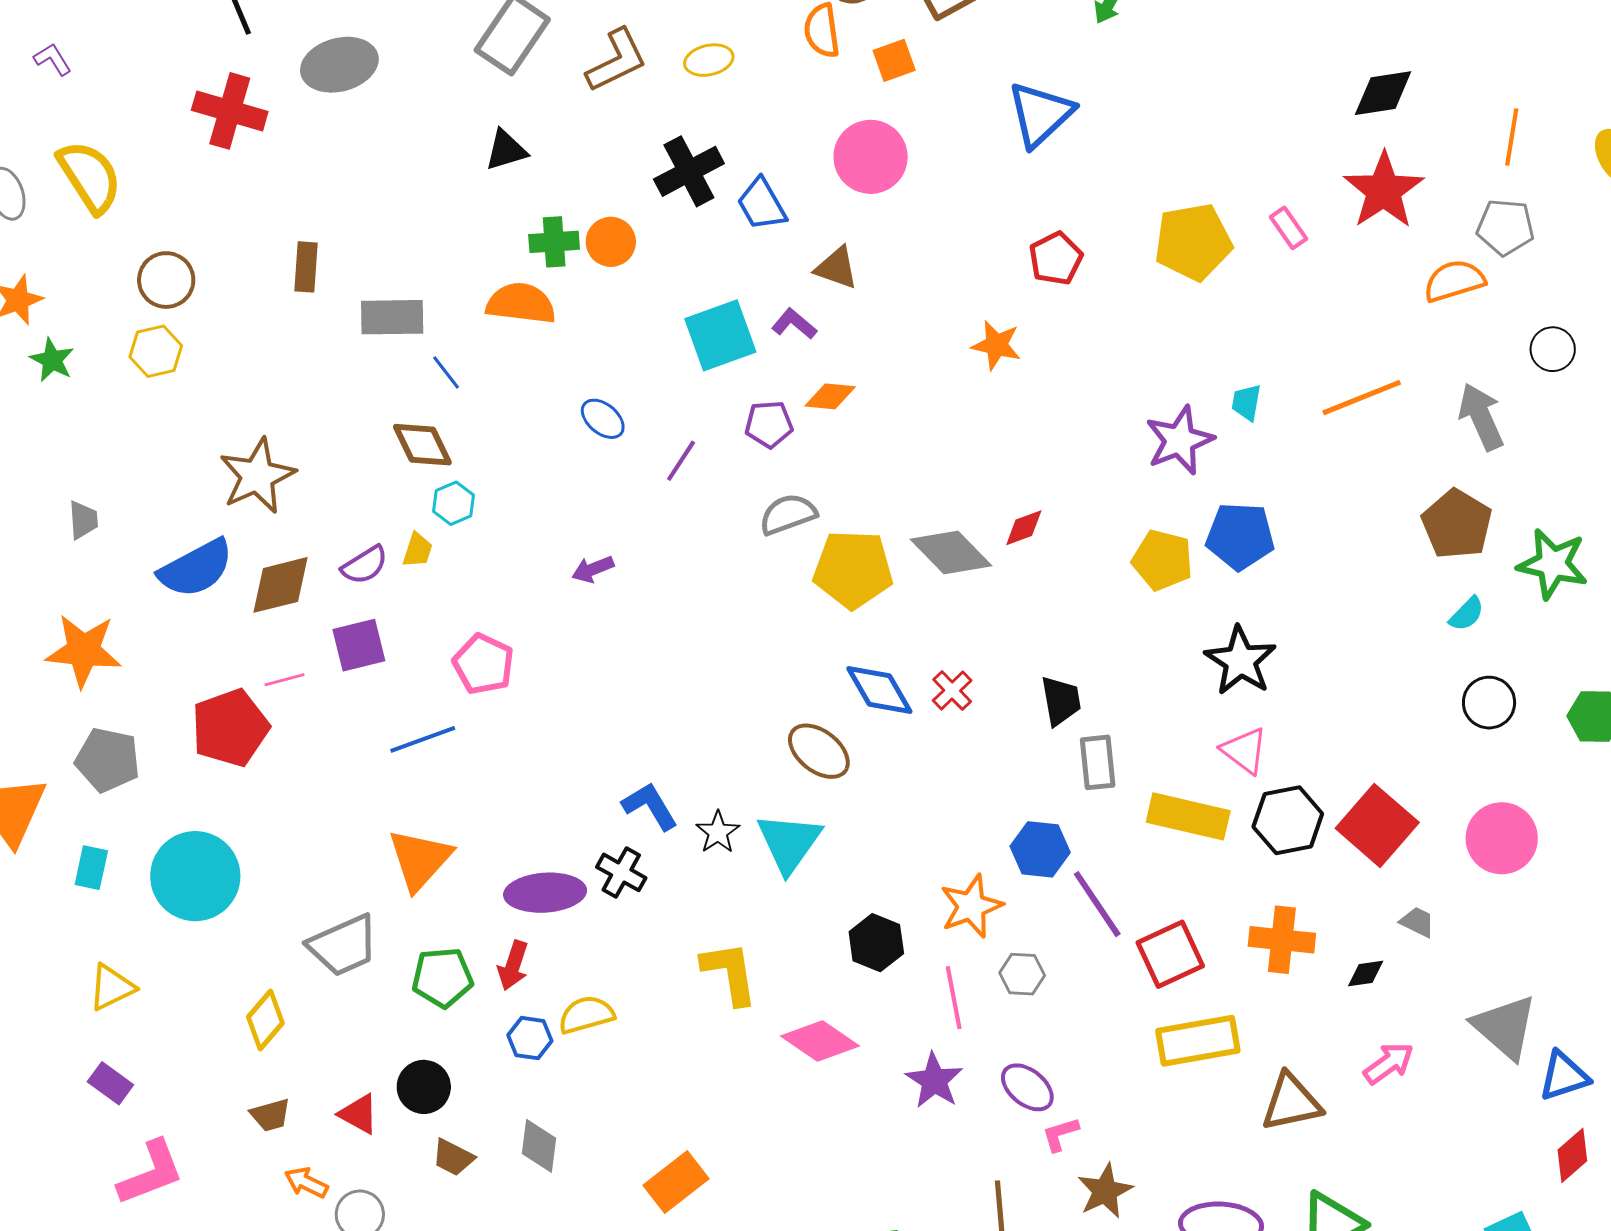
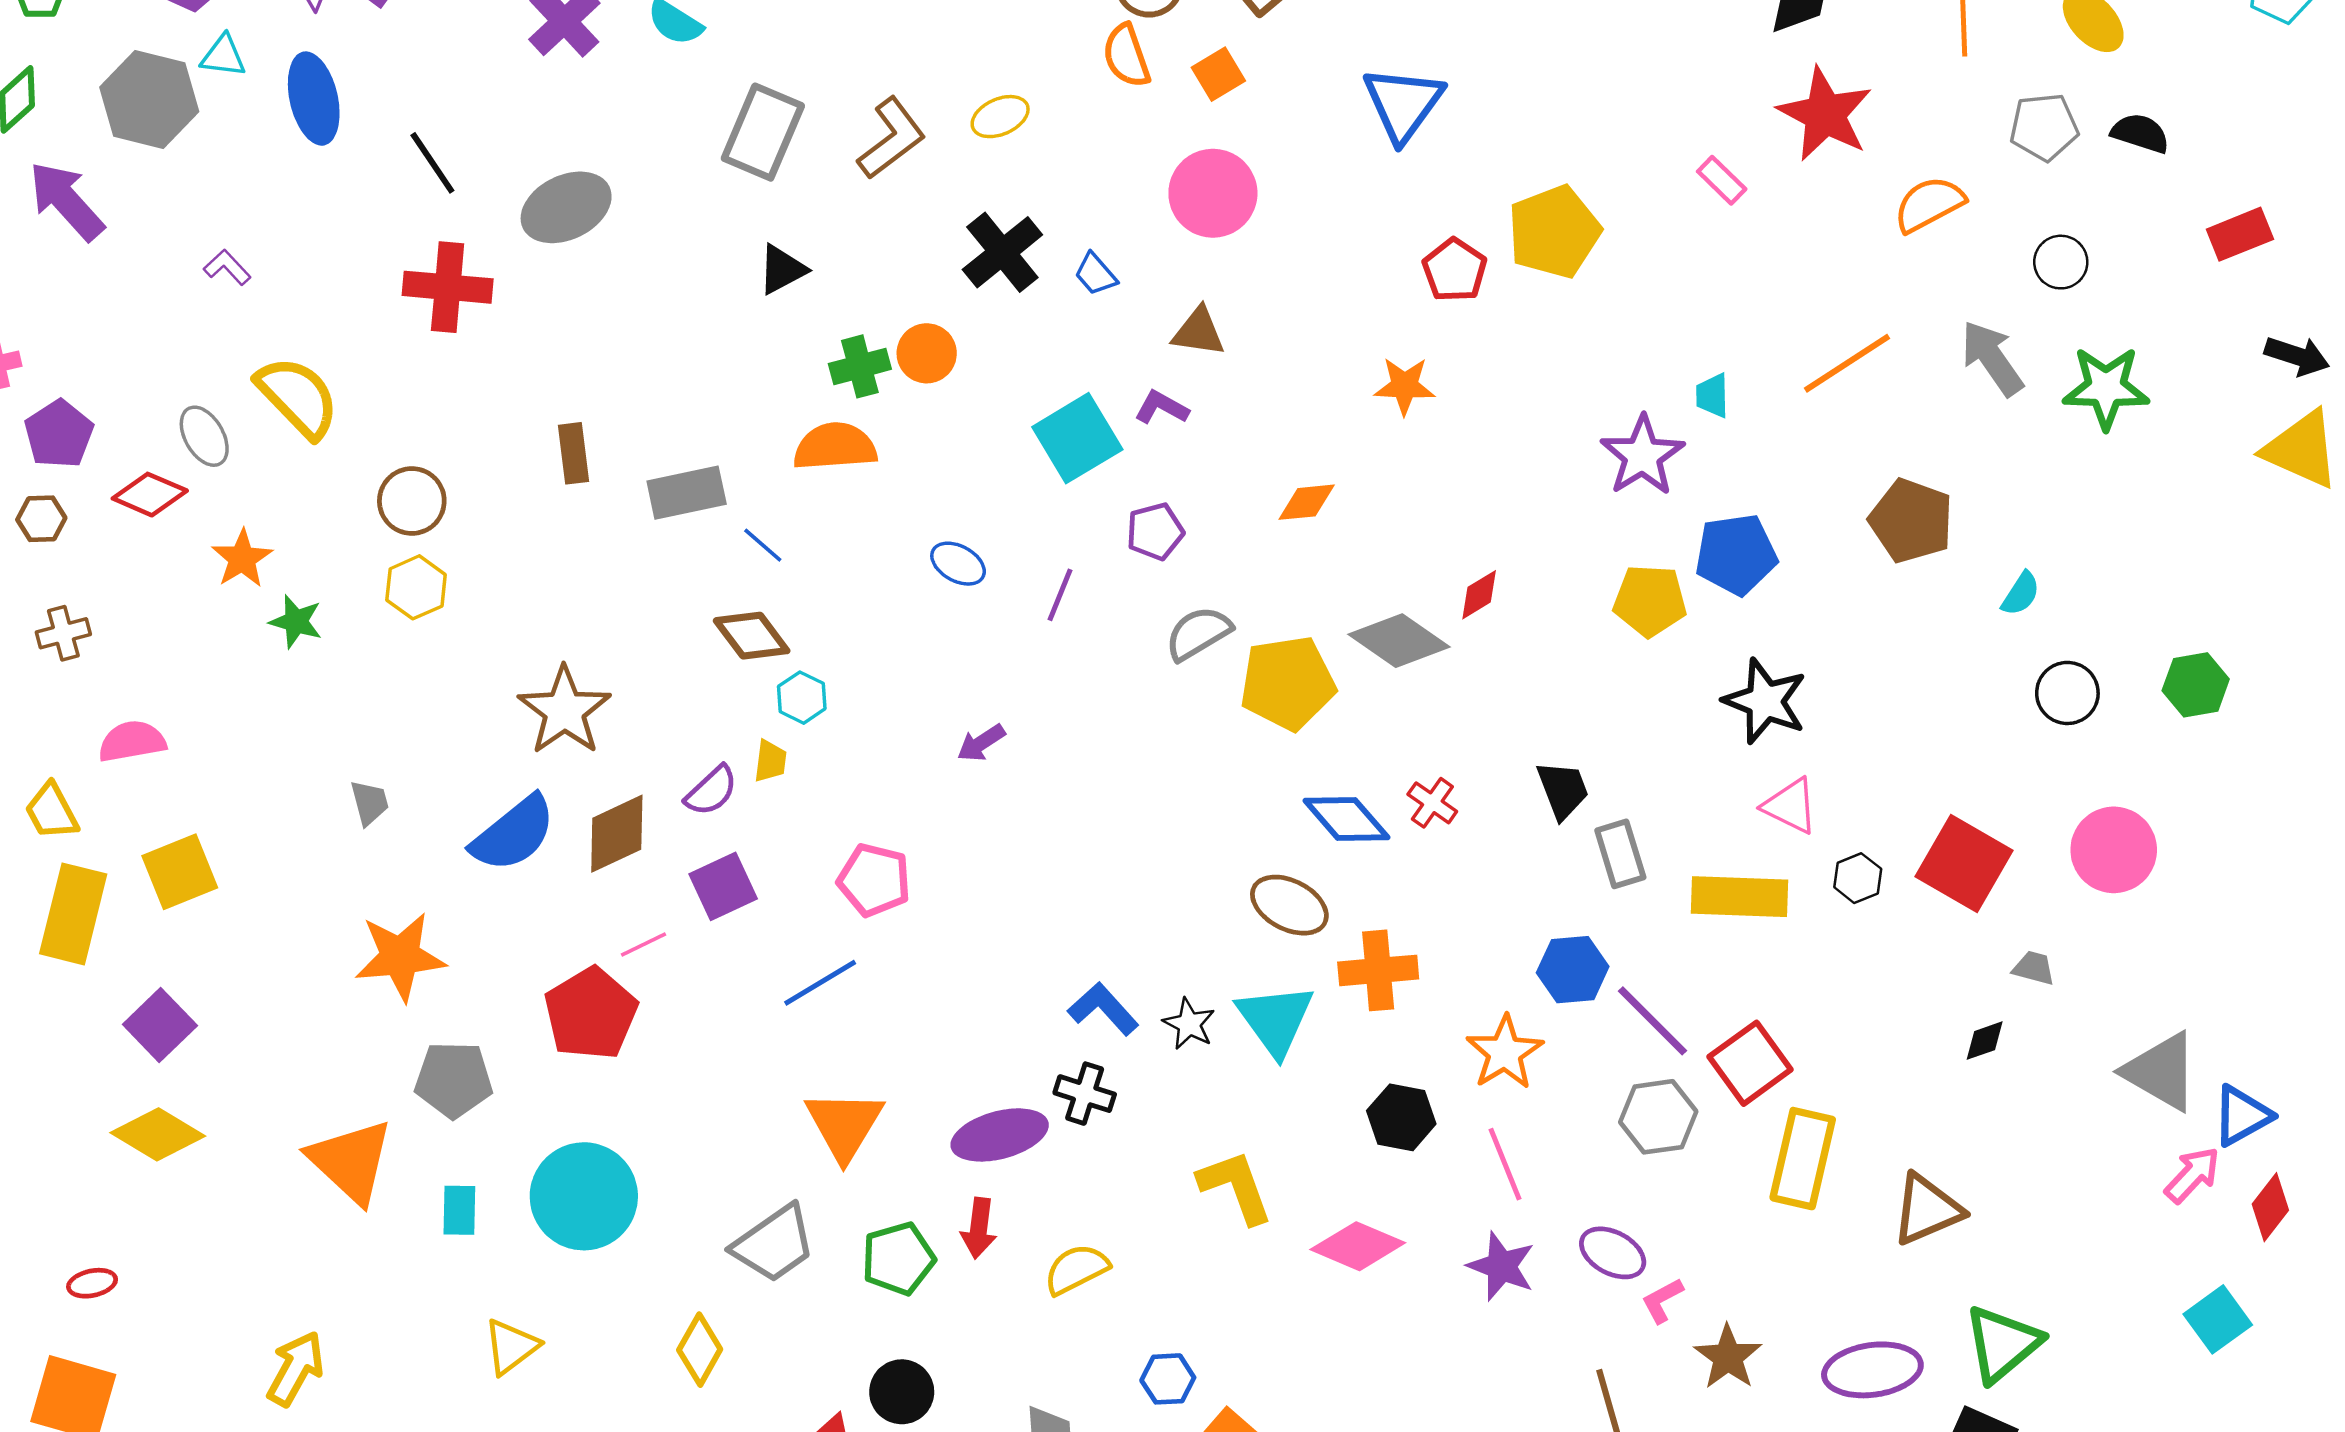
blue trapezoid: (762, 204) -> (1096, 274), size x0.7
gray pentagon: (1505, 227) -> (2044, 127), moved
yellow pentagon: (1193, 242) -> (1554, 232), moved
orange diamond: (830, 396) -> (1307, 502), moved
brown pentagon: (1457, 524) -> (1911, 521), moved
green star: (1553, 564) -> (2106, 388), moved
black hexagon: (1288, 820) -> (1858, 878), size x0.6
orange cross: (1282, 940) -> (1378, 970), moved
gray hexagon: (1022, 974) -> (1658, 1117), moved, size x1.4
blue hexagon: (530, 1038) -> (1168, 1379), moved
yellow rectangle: (1198, 1041) -> (1803, 1159), turned -56
pink arrow: (1389, 1063) -> (2192, 1175), moved

